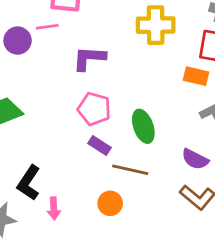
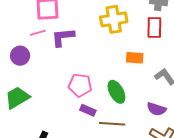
purple circle: (18, 41) -> (20, 56), moved
purple L-shape: (89, 58) -> (63, 37), moved
orange rectangle: (196, 76) -> (135, 58), moved

